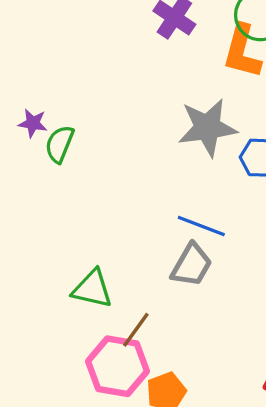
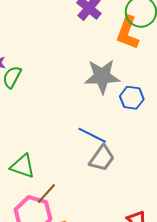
gray trapezoid: (191, 265) -> (102, 158), moved

